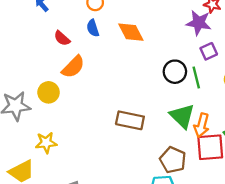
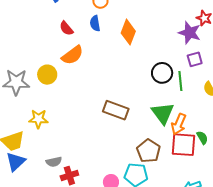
orange diamond: (131, 32) -> (128, 32), turned 40

